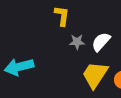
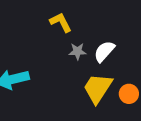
yellow L-shape: (62, 16) -> (61, 22), turned -35

